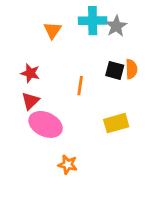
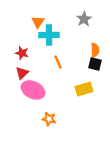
cyan cross: (93, 21) -> (49, 35), moved
black square: (115, 70) -> (95, 64), moved
orange line: (80, 86) -> (58, 62), turned -32

